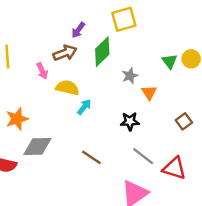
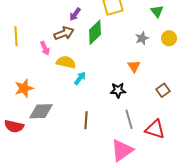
green triangle: (170, 61) -> (157, 11), moved
gray star: (130, 76) -> (142, 38), moved
gray line: (143, 156) -> (129, 119), turned 36
brown line: (91, 157) -> (86, 120), turned 60

